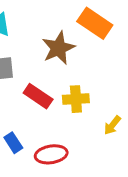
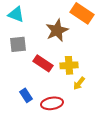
yellow arrow: (112, 125) -> (79, 83), moved

